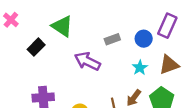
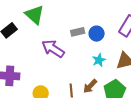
blue circle: (144, 39) -> (97, 34), moved

